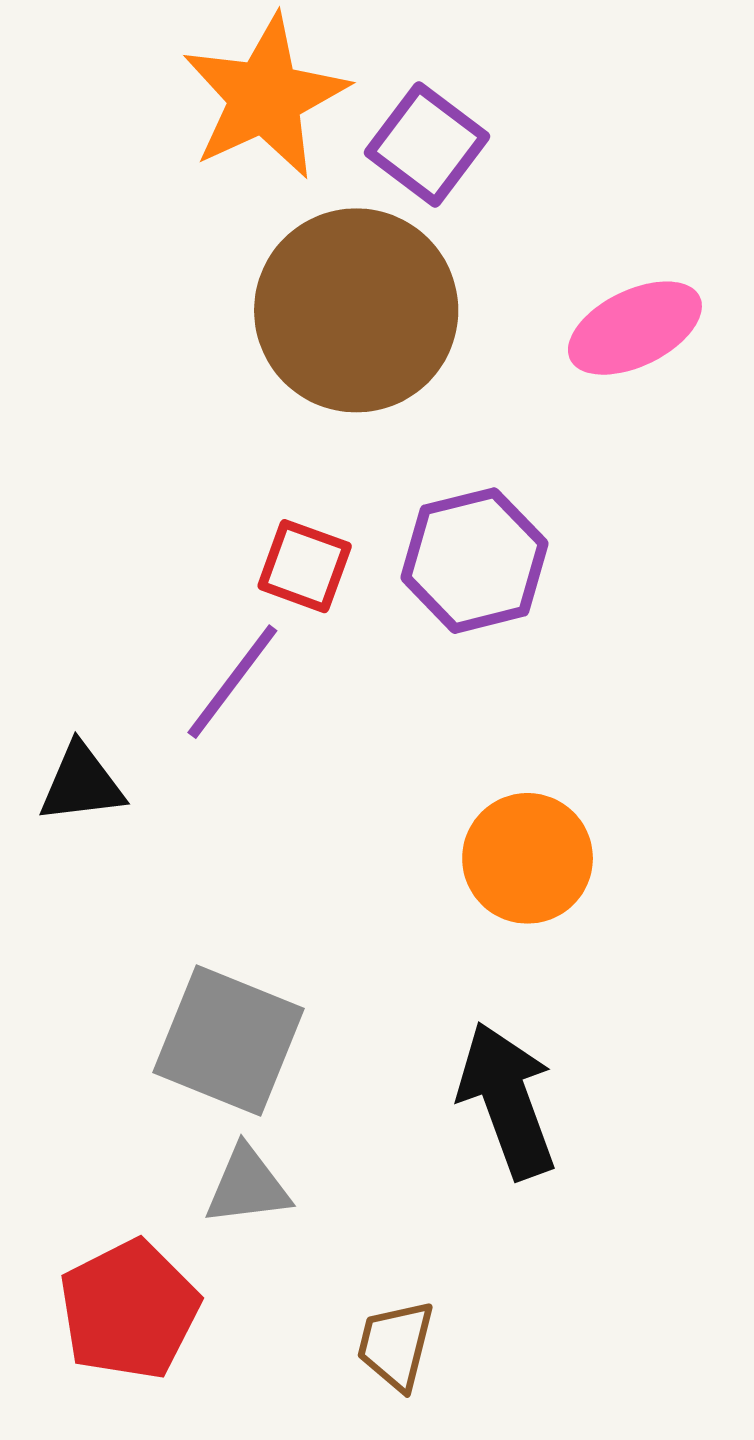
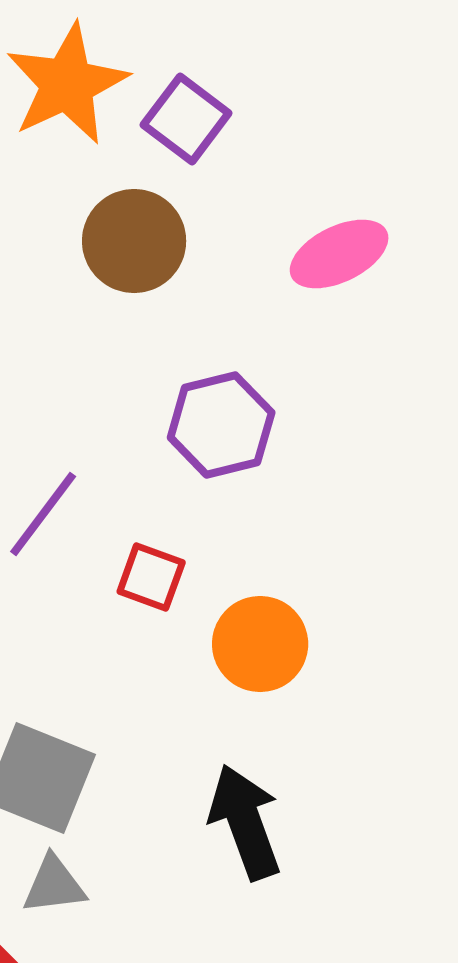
brown circle: (356, 310) -> (134, 241), size x0.7
red square: (305, 566) -> (151, 577), moved

